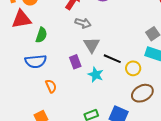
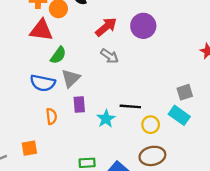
gray triangle: (92, 45) -> (71, 78), moved
black line: (112, 59) -> (130, 106), turned -36
purple rectangle: (75, 62) -> (79, 105), moved

